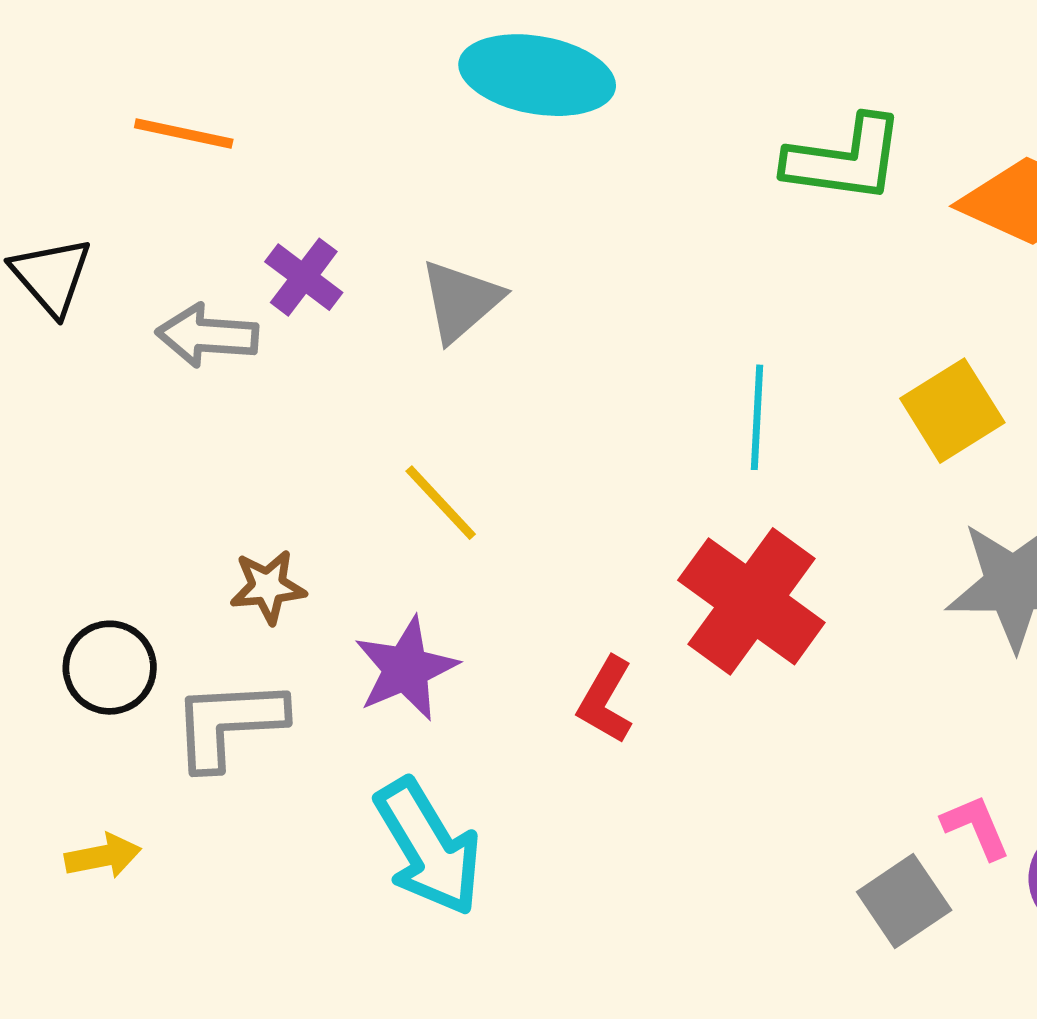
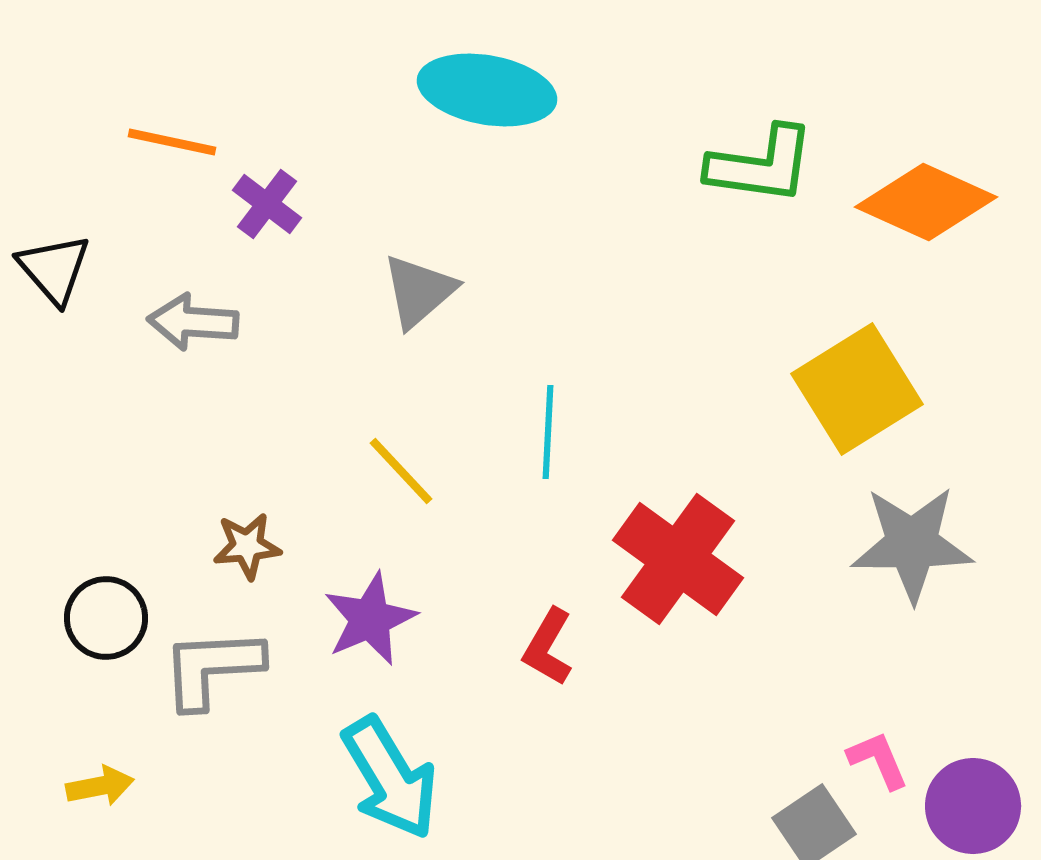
purple cross: (304, 277) -> (267, 204), moved
yellow square: (952, 411) -> (857, 389), size x1.4
cyan line: (757, 417) -> (548, 432), moved

